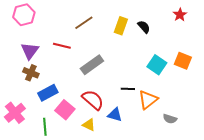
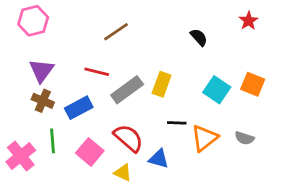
yellow rectangle: (121, 26) -> (162, 84), moved
red line: (62, 46) -> (97, 72), moved
blue rectangle: (48, 93) -> (79, 108), moved
gray semicircle: (170, 119) -> (244, 138), moved
green line: (45, 127) -> (52, 141), moved

